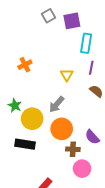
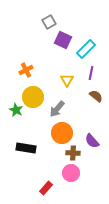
purple square: (72, 21) -> (63, 40), moved, turned 36
cyan rectangle: (86, 43) -> (86, 49), turned 36
yellow circle: (32, 119) -> (33, 97), moved
pink circle: (82, 169) -> (71, 173), moved

